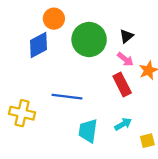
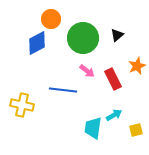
pink arrow: (125, 59) -> (87, 71), moved
cyan trapezoid: (88, 131) -> (93, 128), moved

